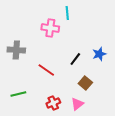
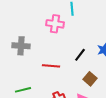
red line: (46, 70) -> (51, 66), turned -30

